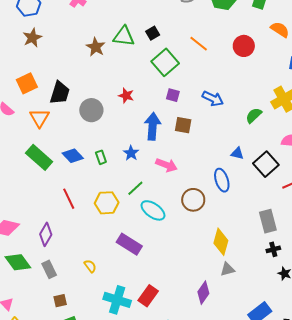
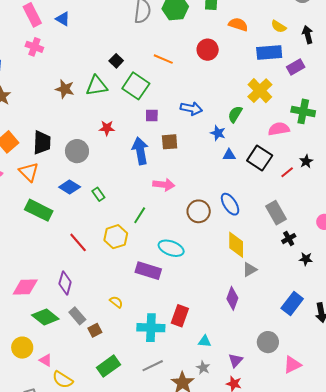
green triangle: (124, 36) -> (97, 86), moved
blue star: (131, 153) -> (218, 133), moved
blue diamond: (73, 156) -> (70, 187), moved
blue ellipse: (222, 180) -> (230, 204), moved
cyan ellipse: (153, 210) -> (171, 248), moved
brown square: (60, 301) -> (95, 330), moved

